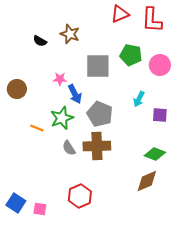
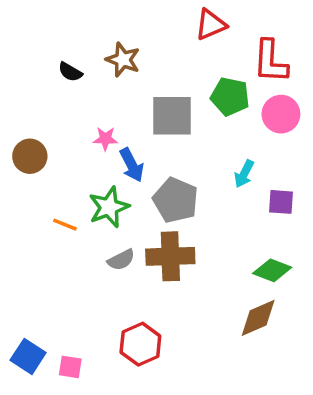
red L-shape: (152, 20) -> (270, 61), moved
gray semicircle: (69, 148) -> (121, 260), turned -84

